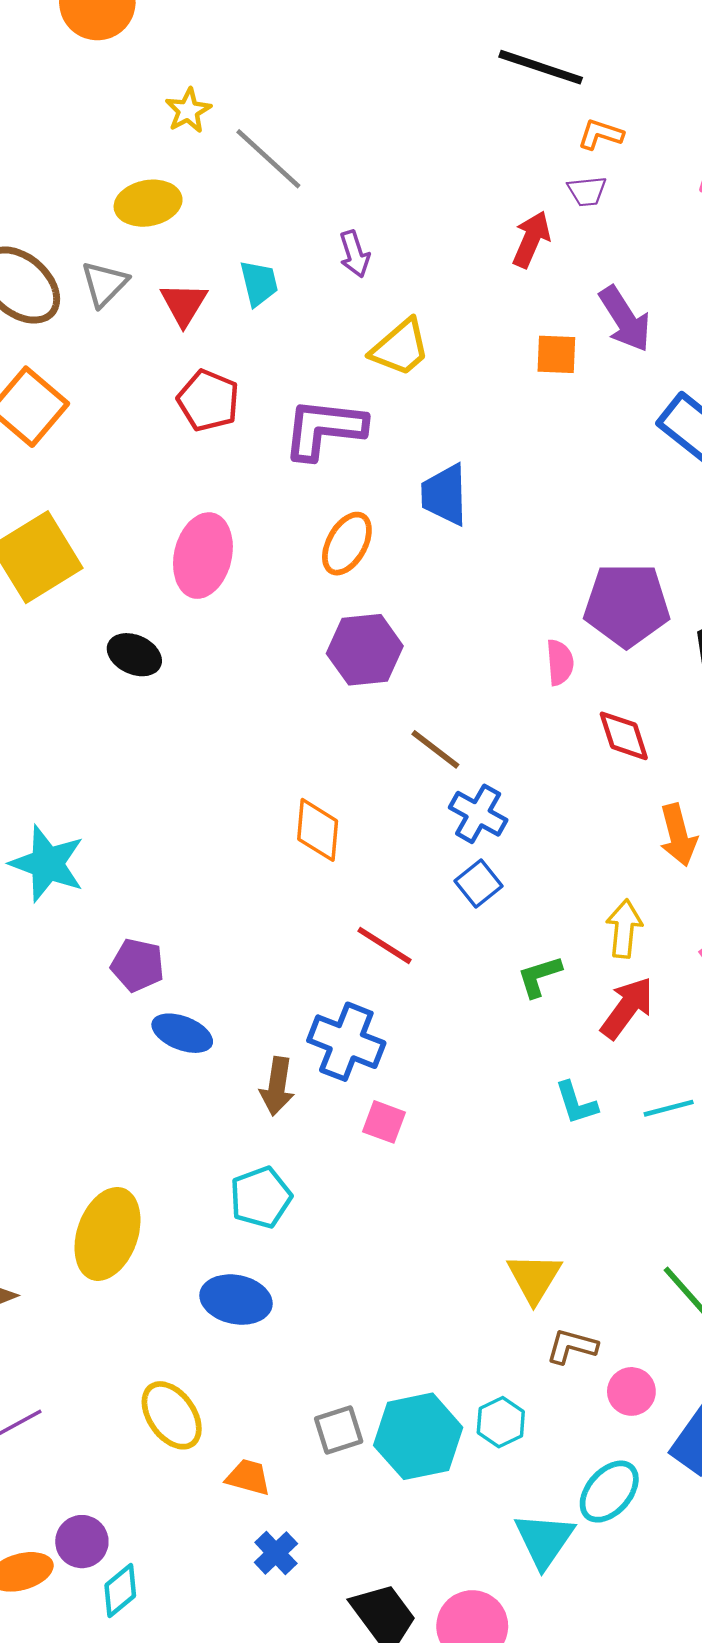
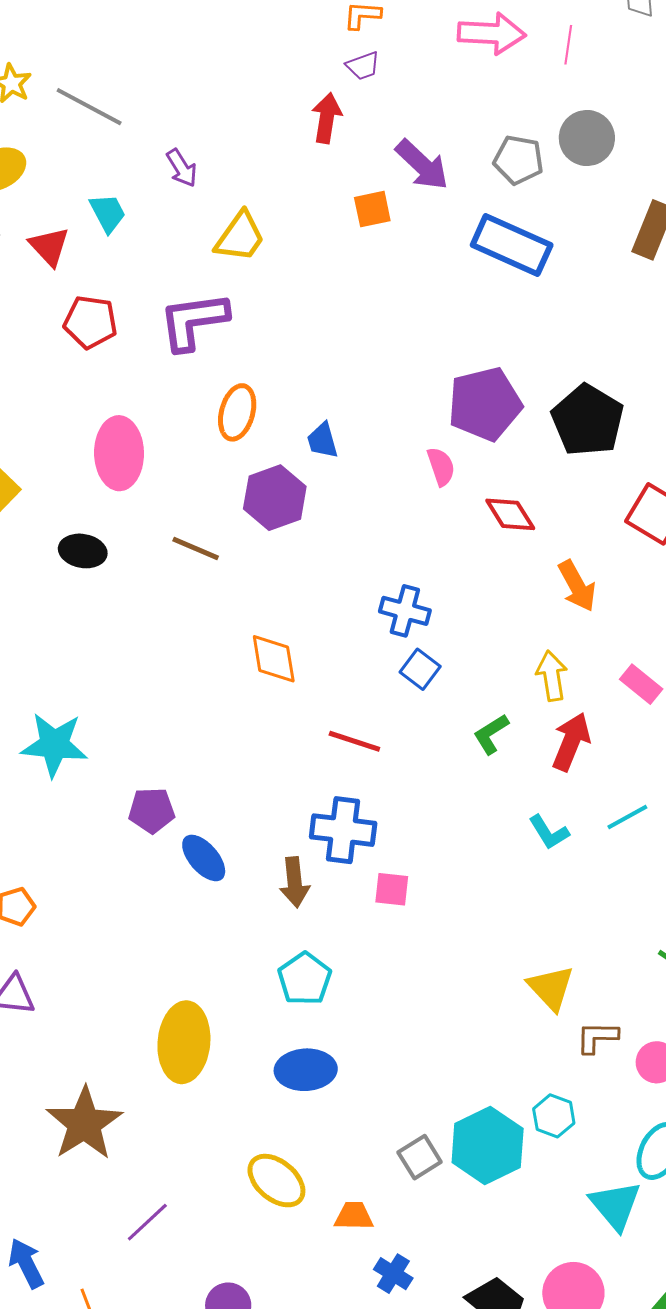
blue trapezoid: (444, 495) -> (323, 441), moved, size x0.7
brown line: (435, 749) -> (196, 548), moved
blue ellipse: (182, 1033) -> (204, 858), turned 42

